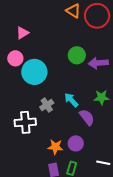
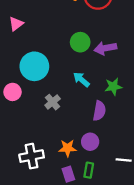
pink circle: (15, 58) -> (13, 92), moved
cyan arrow: (71, 100) -> (81, 80), moved
purple semicircle: (87, 117) -> (99, 111), turned 54
white cross: (25, 122) -> (32, 156), moved

